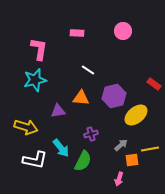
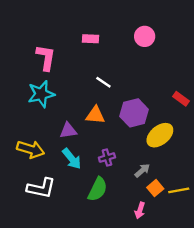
cyan arrow: (61, 148) -> (72, 159), moved
yellow line: (150, 149) -> (179, 190), moved
orange square: (132, 160) -> (155, 188), turned -32

